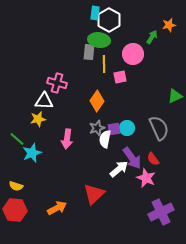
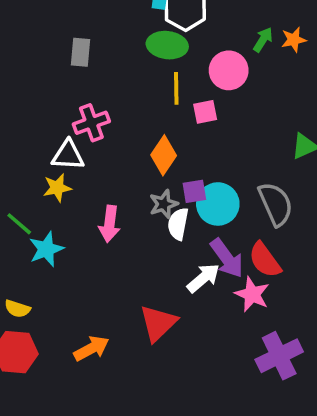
orange star: (169, 25) -> (294, 40), moved
gray rectangle: (89, 52) -> (81, 52), moved
pink cross: (57, 83) -> (91, 123), turned -36
cyan circle: (127, 128) -> (218, 204), size x1.5
purple square: (114, 129) -> (194, 191), moved
red semicircle: (153, 159) -> (265, 260), size x1.5

